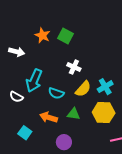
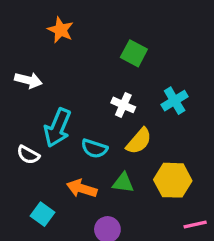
orange star: (42, 35) -> (61, 30), moved
green square: (65, 36) -> (134, 53), moved
cyan cross: (105, 87) -> (175, 101), moved

